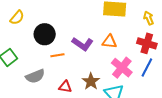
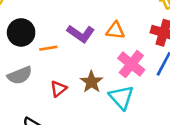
black circle: (45, 34) -> (21, 32), moved
red triangle: (65, 87) -> (58, 89), turned -48

